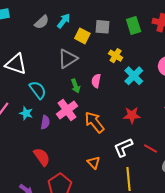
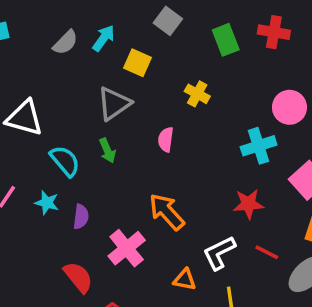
gray square: (102, 27) -> (168, 21), moved, turned 35
cyan cross: (134, 76) -> (259, 146), moved, turned 30
green arrow: (76, 86) -> (107, 151), moved
pink cross: (67, 110) -> (127, 248), moved
red star: (132, 115) -> (248, 204), moved
orange triangle: (94, 162) -> (185, 280), moved, turned -32

